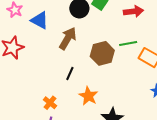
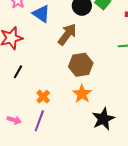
brown hexagon: (102, 53) -> (81, 65), moved
black line: (70, 73) -> (18, 72), moved

